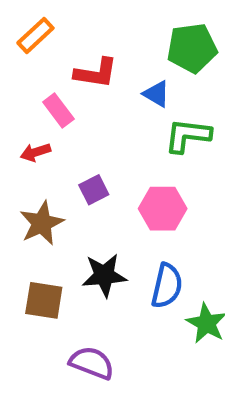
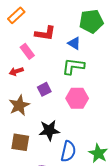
green L-shape: (188, 136) -> (73, 66), moved
blue semicircle: (167, 286) -> (68, 151), moved

